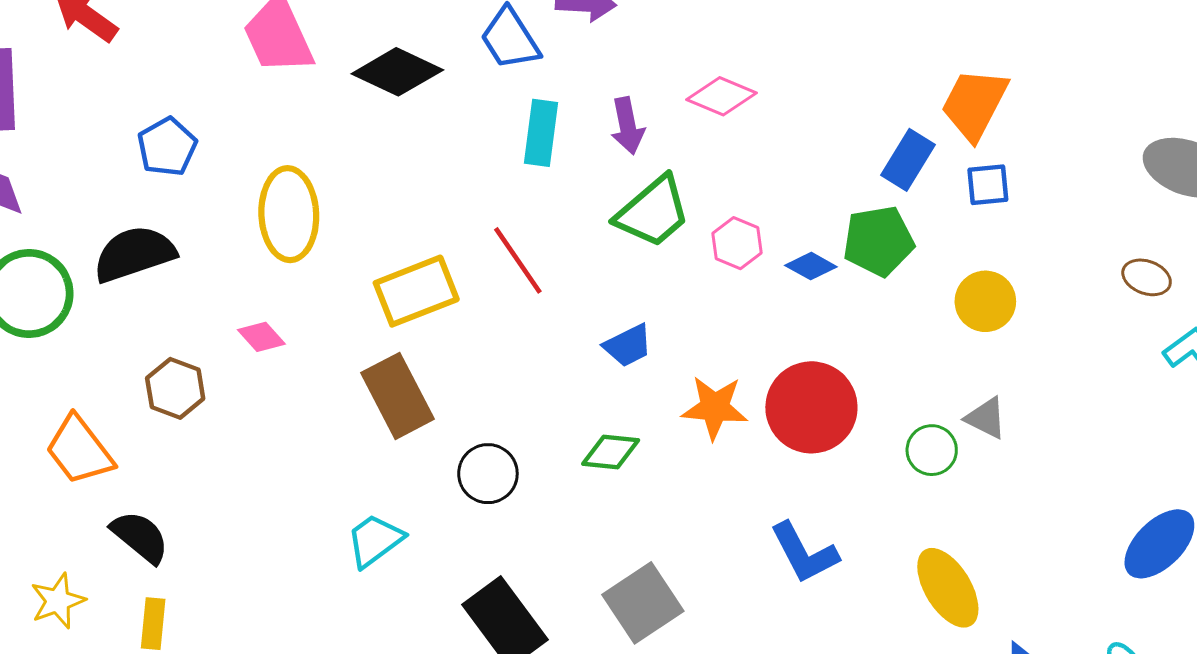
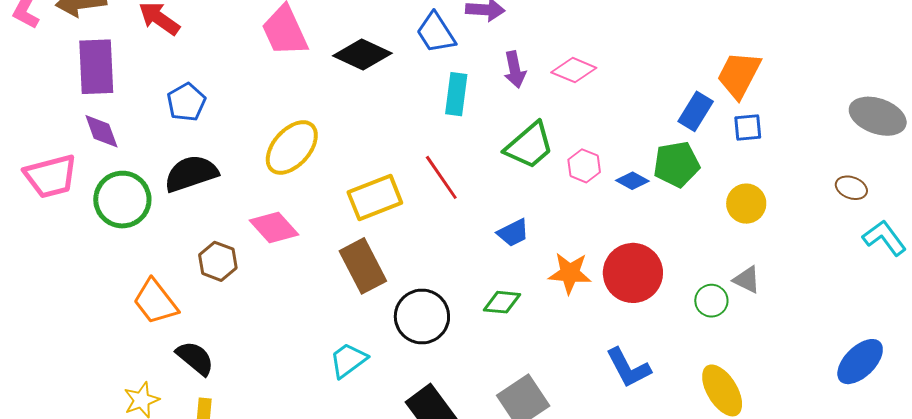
purple arrow: (627, 126) -> (515, 70), moved
blue pentagon: (167, 147) -> (186, 102), moved
yellow ellipse: (289, 214) -> (292, 147), turned 44
pink diamond: (261, 337) -> (274, 228), size x1.6
black circle: (488, 474) -> (422, 317), size x1.4

